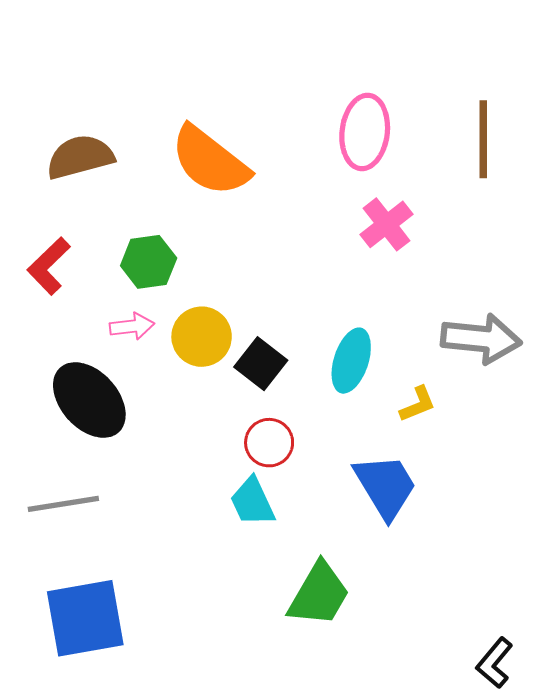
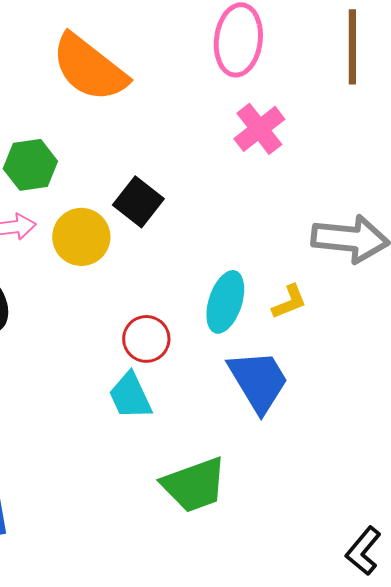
cyan ellipse: (351, 361) -> (225, 302), moved
black square: (261, 364) -> (138, 202), moved
green trapezoid: (319, 594) -> (194, 485), turned 40

